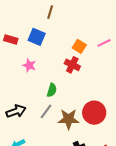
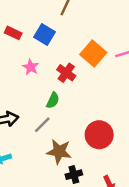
orange square: (79, 46) -> (93, 53), size x1.5
red cross: (72, 65) -> (66, 73), moved
brown star: (69, 119) -> (59, 152), moved

